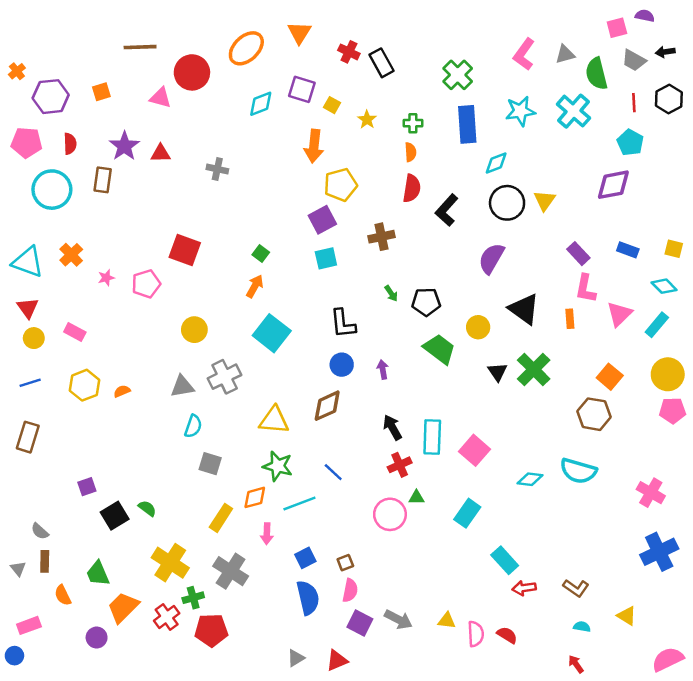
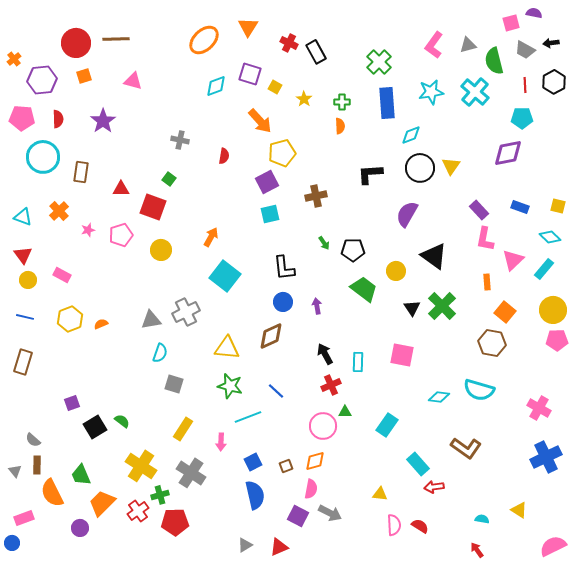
red circle: (192, 72) -> (76, 43), moved
cyan pentagon: (630, 142) -> (522, 118), turned -30
orange arrow: (314, 146) -> (260, 121), turned -48
red triangle: (161, 153) -> (121, 189), moved
brown rectangle: (103, 180) -> (81, 172), moved
red semicircle: (412, 188) -> (224, 156), moved, size x0.7
black L-shape: (447, 210) -> (370, 174), turned 44
green square: (261, 254) -> (169, 179), moved
cyan triangle: (28, 262) -> (23, 217), size x0.7
orange rectangle: (570, 319) -> (487, 282), moved
yellow circle: (194, 330) -> (161, 250), moved
blue line: (30, 383) -> (25, 317), turned 30
cyan rectangle: (432, 437) -> (358, 362), size x0.7
pink square: (474, 450) -> (402, 355), moved, turned -30
orange diamond: (255, 497) -> (315, 461), moved
brown L-shape: (576, 588) -> (466, 448), moved, size x1.4
pink semicircle: (350, 590) -> (311, 489), moved
orange semicircle: (63, 595) -> (52, 493), size x1.6
yellow triangle: (447, 621) -> (380, 494), moved

